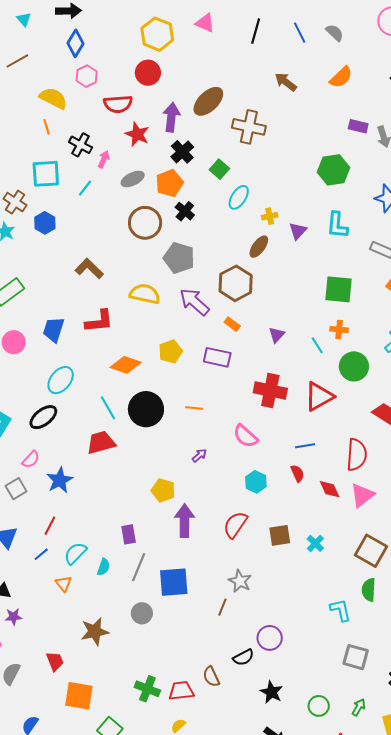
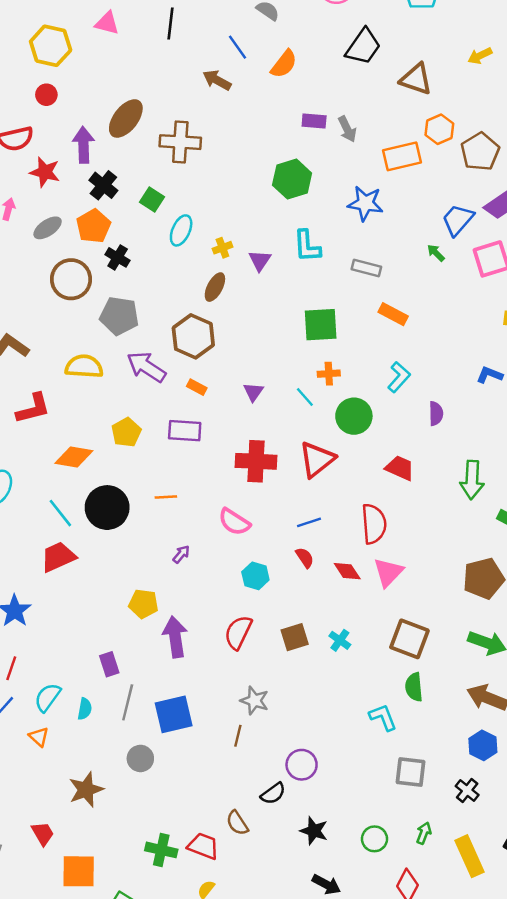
blue line: (300, 33) -> (238, 47), moved
red circle: (148, 73) -> (46, 95), size x0.7
red trapezoid: (181, 691) -> (203, 846), turned 36

